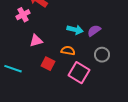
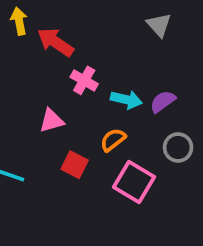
pink cross: (23, 15) -> (84, 80), moved, turned -32
orange semicircle: (68, 51) -> (113, 140), turned -48

